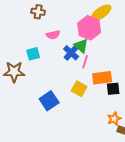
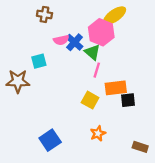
blue cross: (71, 53) -> (75, 42), moved
blue square: (49, 101) -> (50, 140), moved
orange star: (114, 119) -> (98, 133), moved

